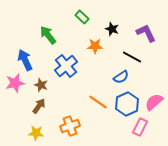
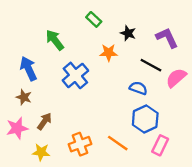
blue semicircle: (121, 77) -> (138, 88), turned -126
pink star: (15, 83) -> (17, 128), moved
brown star: (41, 85) -> (24, 97), moved
orange line: (98, 102) -> (118, 143), moved
pink semicircle: (154, 102) -> (176, 78), moved

